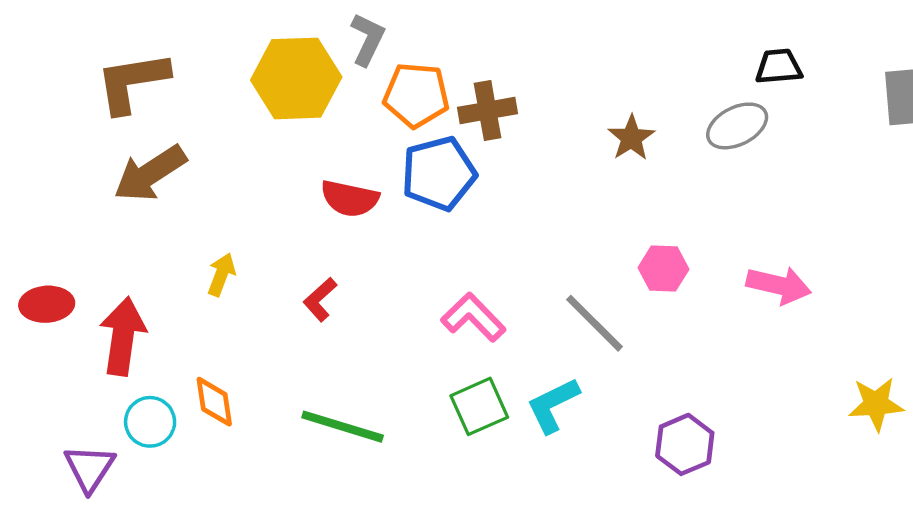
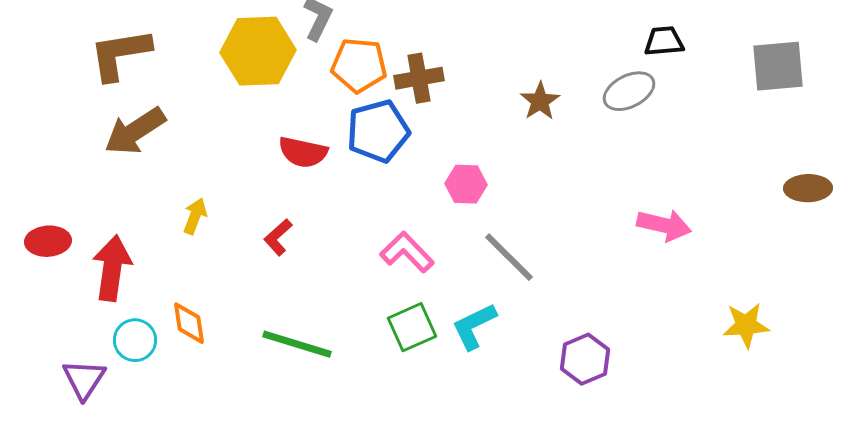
pink hexagon: (663, 269) -> (466, 184), moved

